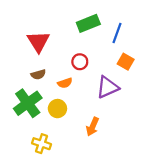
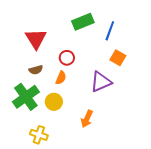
red circle: (80, 62) -> (67, 58), moved
orange semicircle: (65, 83) -> (61, 78), turned -48

